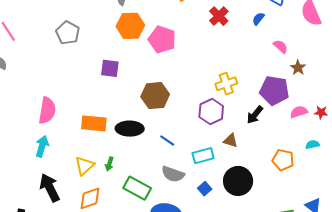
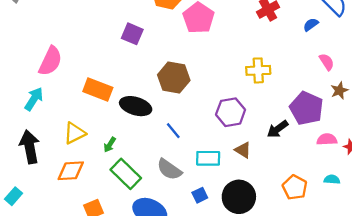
yellow cross: (226, 84) -> (258, 70), moved
green arrow: (109, 164) -> (110, 145), moved

